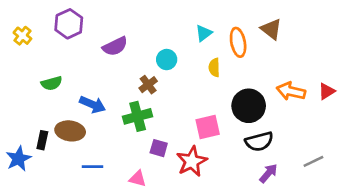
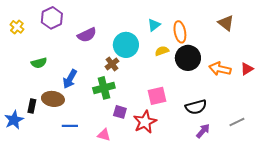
brown triangle: (271, 29) -> (226, 23), moved
cyan circle: (167, 60) -> (126, 45), size x1.6
yellow semicircle: (214, 67) -> (162, 51), turned 72
blue arrow: (93, 104) -> (70, 79), turned 96
black circle: (249, 106) -> (188, 58), moved

